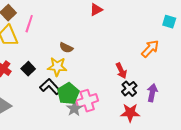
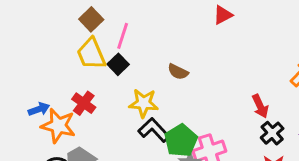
yellow star: (57, 67) -> (144, 103), moved
black square: (28, 69) -> (118, 64), moved

